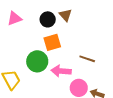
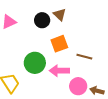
orange square: (52, 42) -> (59, 44), moved

